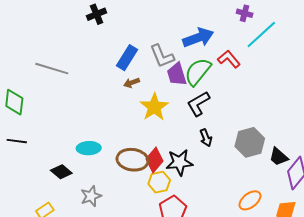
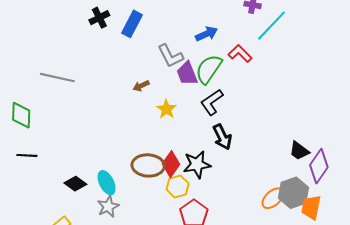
blue arrow: (198, 38) -> (206, 34), size x0.7
blue rectangle: (127, 58) -> (132, 24), moved
yellow star: (154, 107) -> (166, 109), size x0.7
black arrow: (206, 138) -> (222, 137), size x1.4
gray hexagon: (250, 142) -> (293, 193), moved
cyan ellipse: (89, 148) -> (107, 183), moved, turned 70

